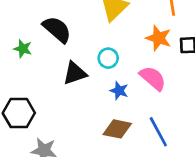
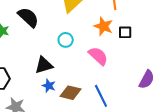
black triangle: (75, 73) -> (44, 65), moved
blue star: (119, 91) -> (49, 86), moved

